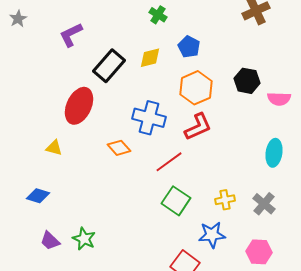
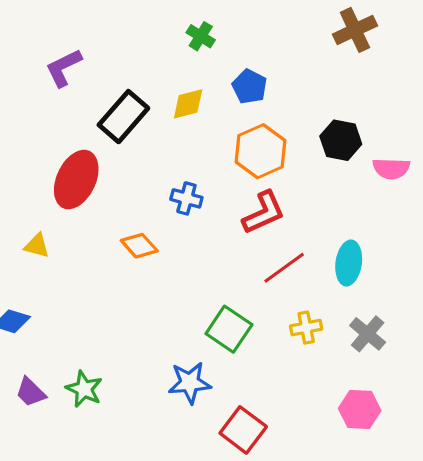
blue cross: (149, 118) -> (186, 198), size x0.6
cyan ellipse: (274, 153) -> (349, 263), moved
red line: (169, 162) -> (284, 268), moved
blue star: (212, 235) -> (190, 383), moved

